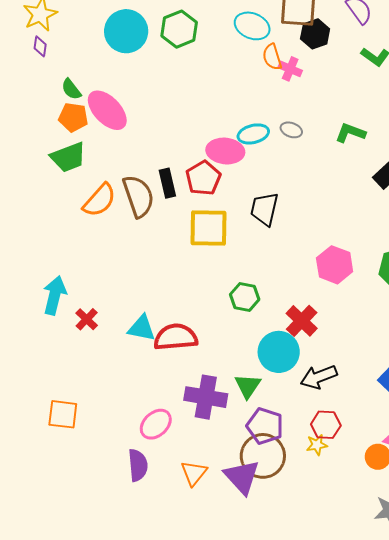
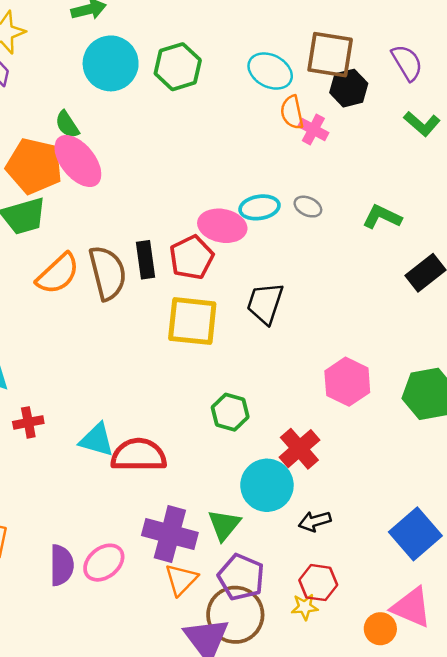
green semicircle: (71, 89) -> (67, 124), moved
orange pentagon: (73, 117) -> (34, 166), size x1.5
red cross: (87, 319) -> (28, 422), turned 30
black arrow: (319, 377) -> (315, 521), size x0.7
purple semicircle: (138, 465) -> (62, 565), moved
orange triangle: (194, 473) -> (181, 580), moved

